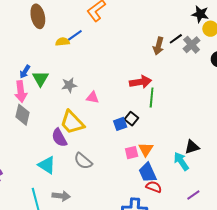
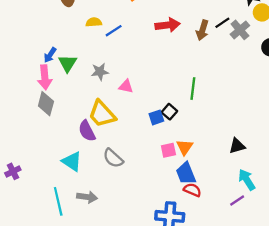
blue line: (75, 35) -> (114, 31), moved
red arrow: (140, 82) -> (168, 25), moved
cyan arrow: (181, 161) -> (247, 180), moved

